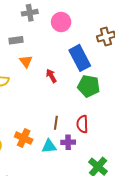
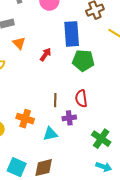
blue rectangle: (80, 58) -> (72, 34), turned 30
red arrow: (51, 76) -> (46, 55), turned 72
cyan triangle: (49, 146) -> (50, 134), moved

